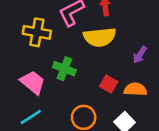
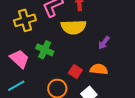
yellow cross: (37, 32) -> (25, 20), turned -30
red square: (109, 84) -> (75, 72), moved

